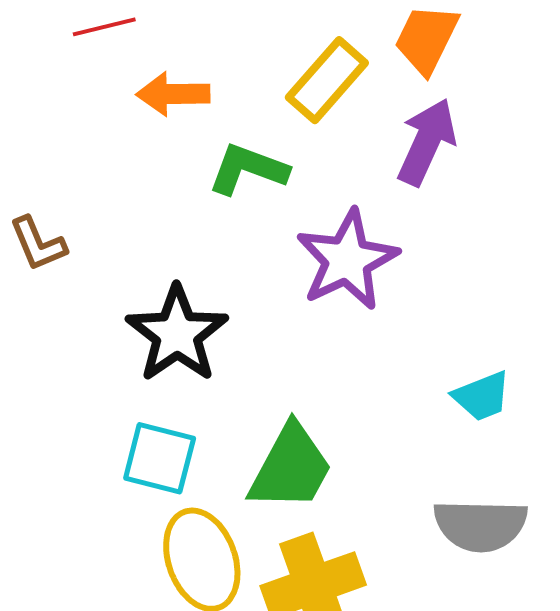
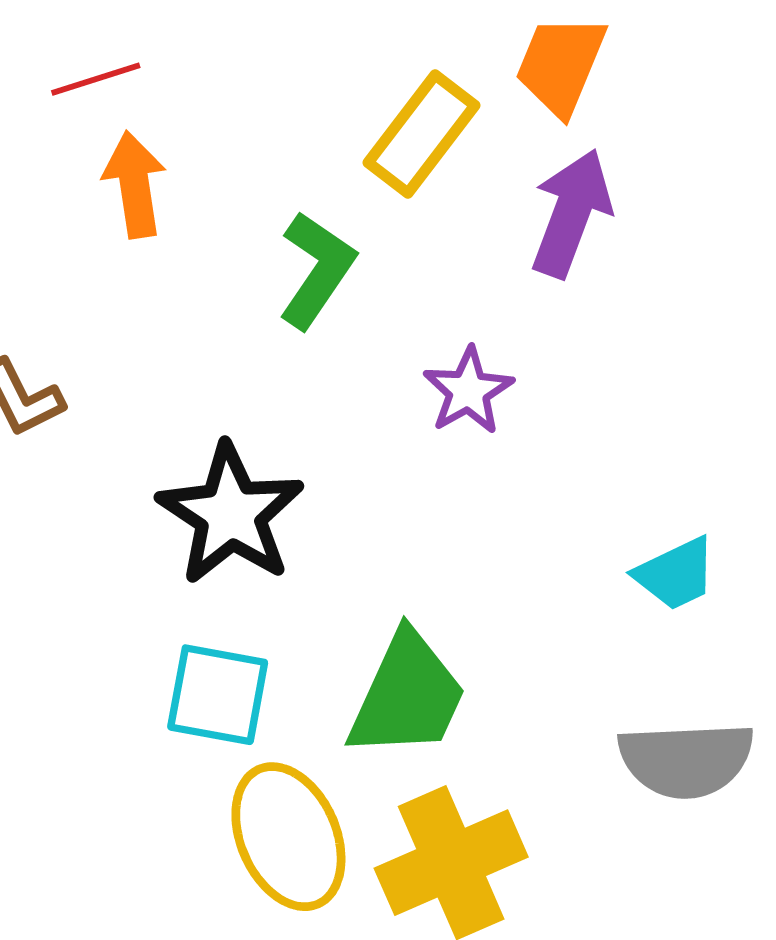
orange arrow: (173, 94) -> (135, 185), moved, turned 86
green L-shape: (248, 169) -> (317, 270), turned 108
purple star: (347, 260) -> (468, 391), size x0.6

